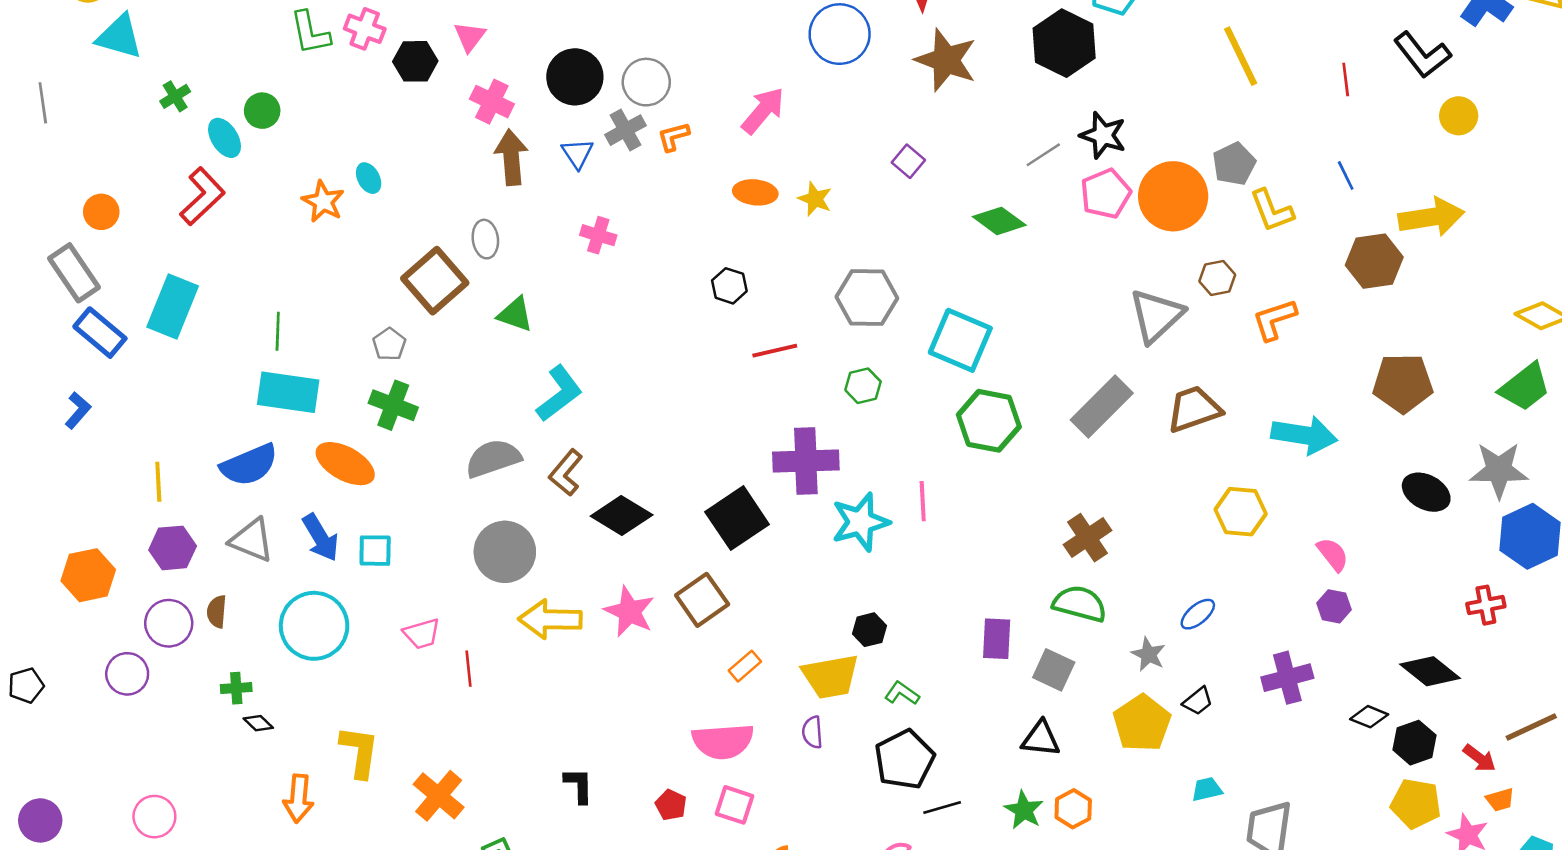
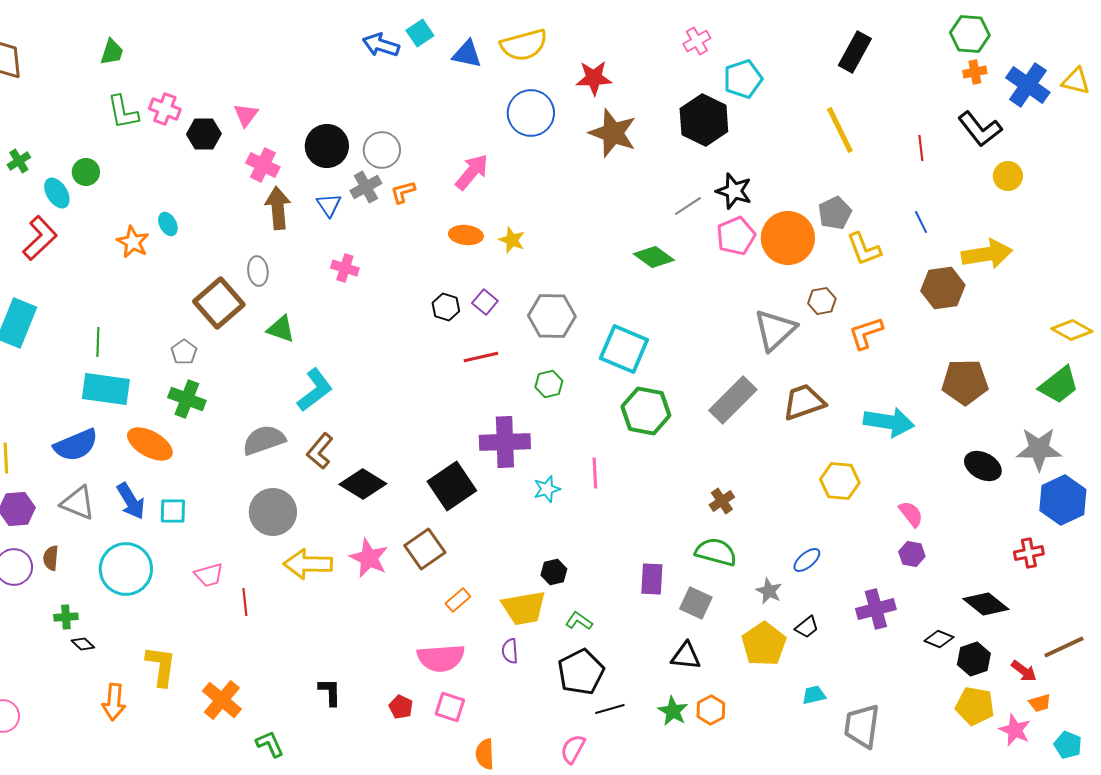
purple square: (908, 161) -> (485, 302), moved
cyan star: (860, 522) -> (547, 489), size x0.6
brown cross: (1087, 538) -> (722, 501), size x0.7

